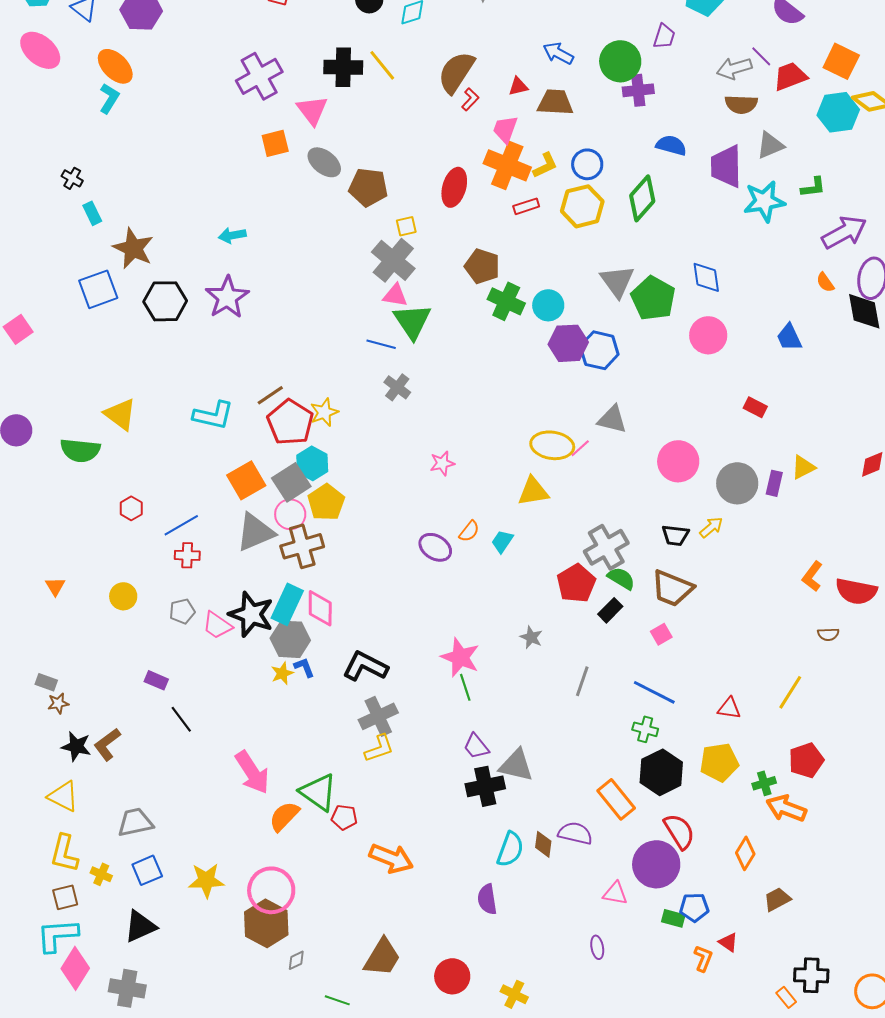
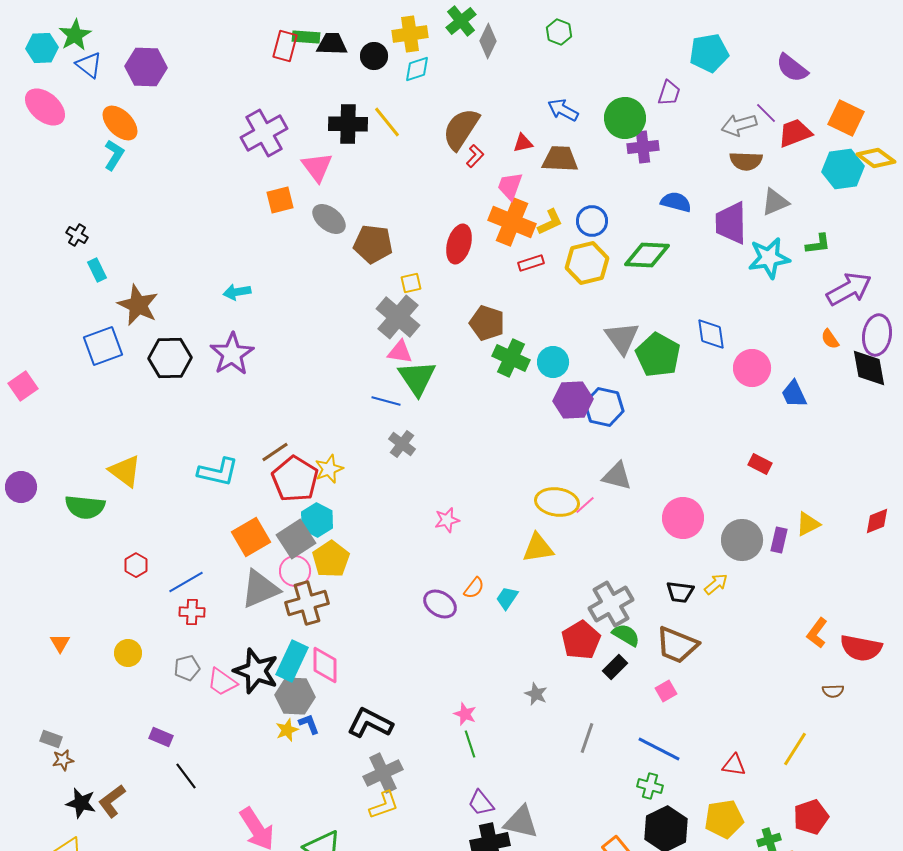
green diamond: (642, 198) -> (647, 255), turned 51
pink circle: (708, 335) -> (752, 368), moved
pink star: (460, 657) -> (465, 714), size x0.6

